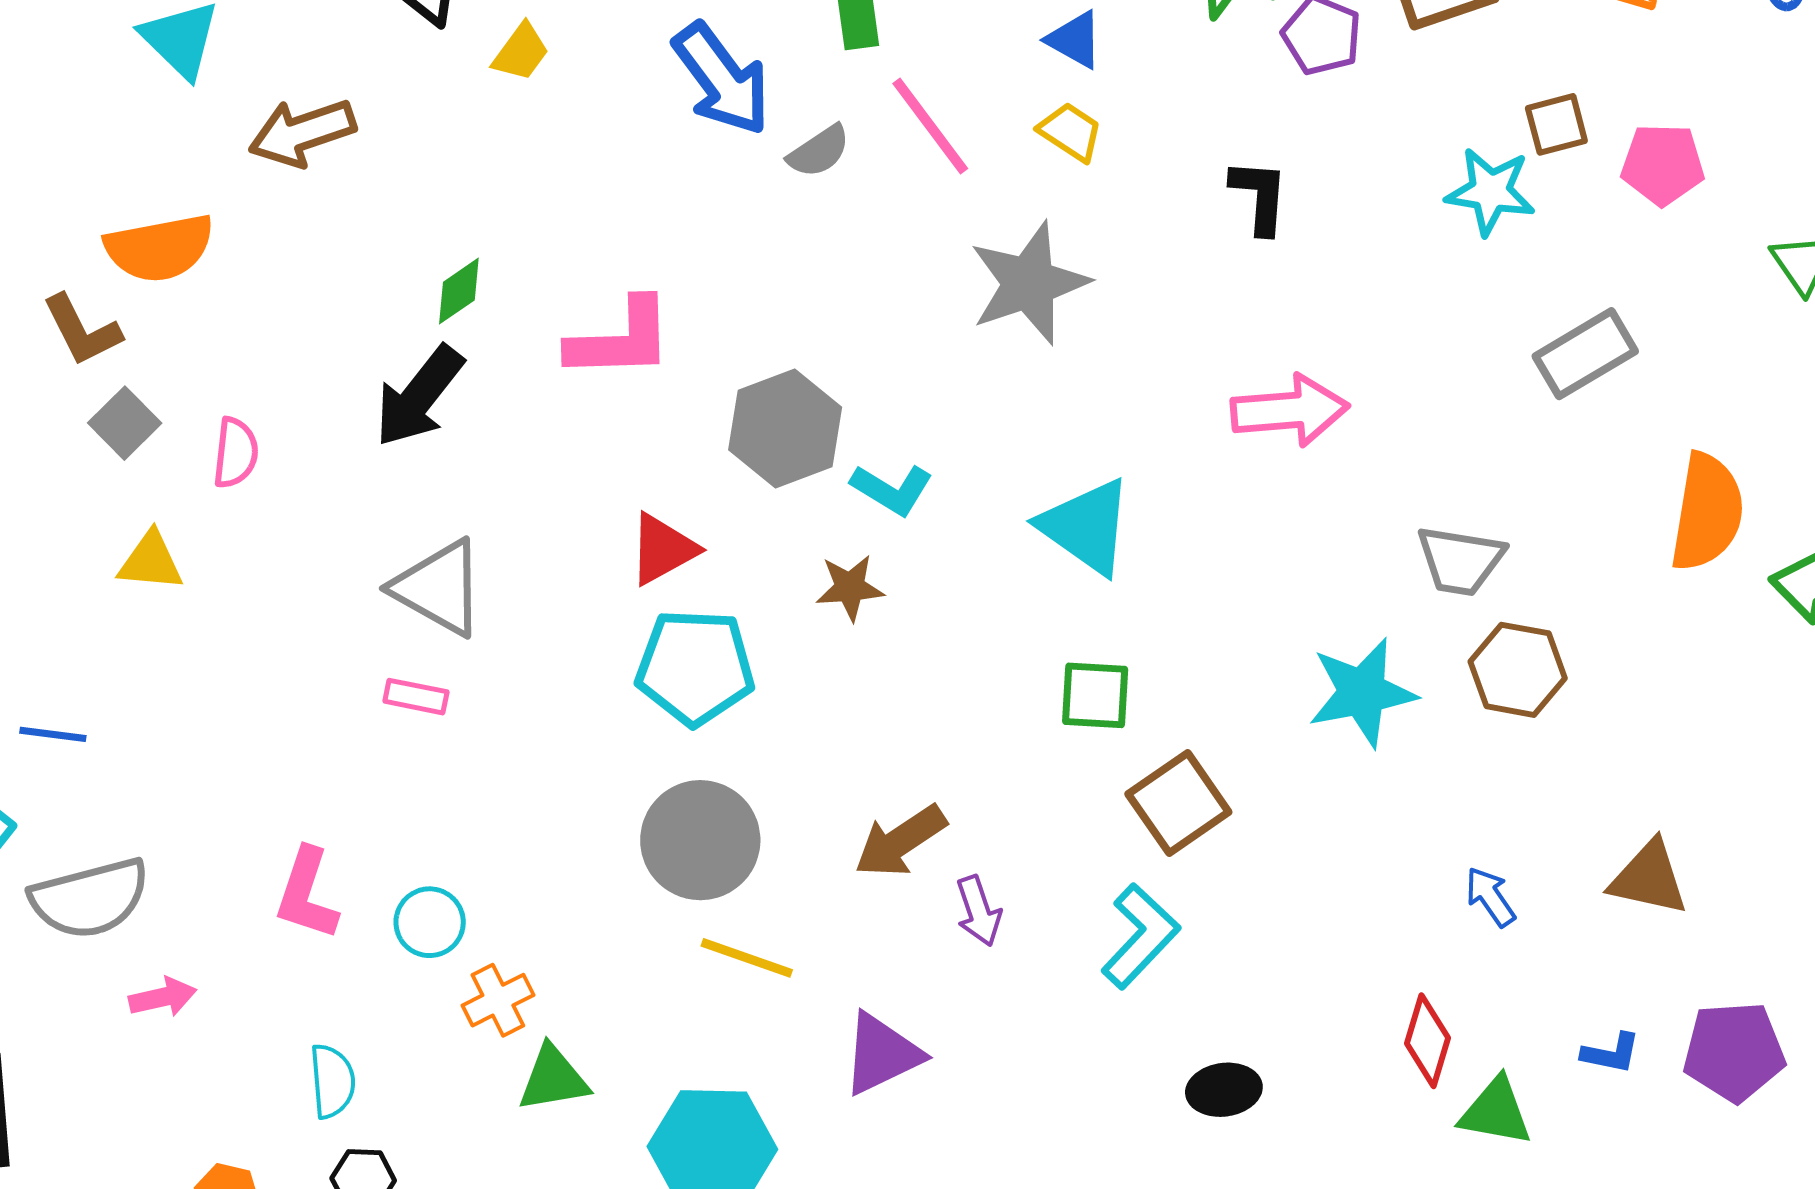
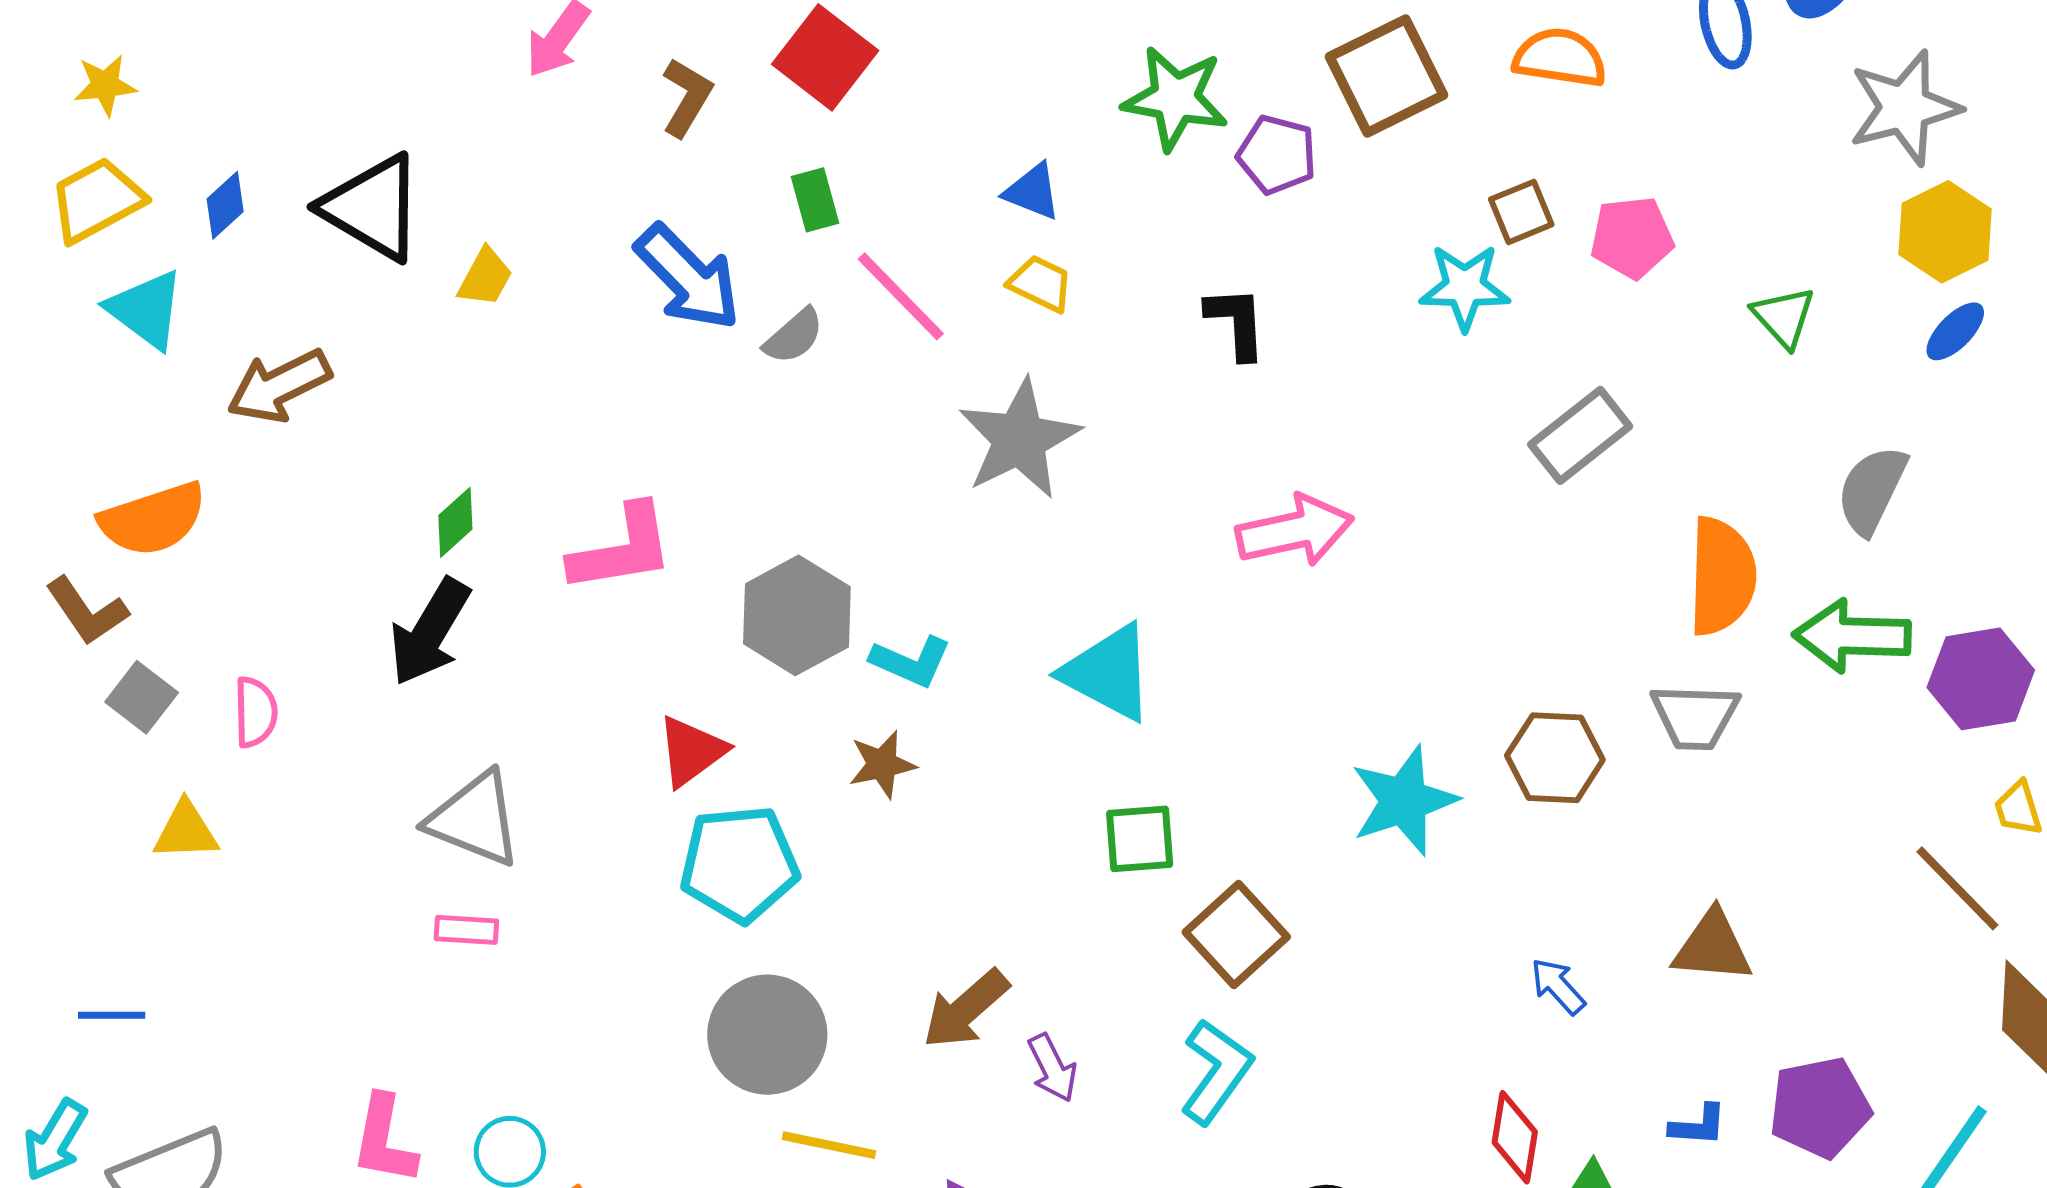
gray trapezoid: (1460, 560) -> (1695, 716), moved

